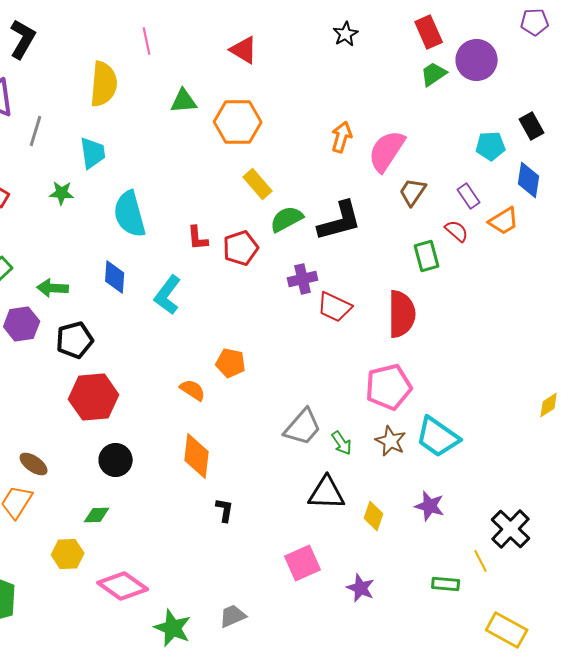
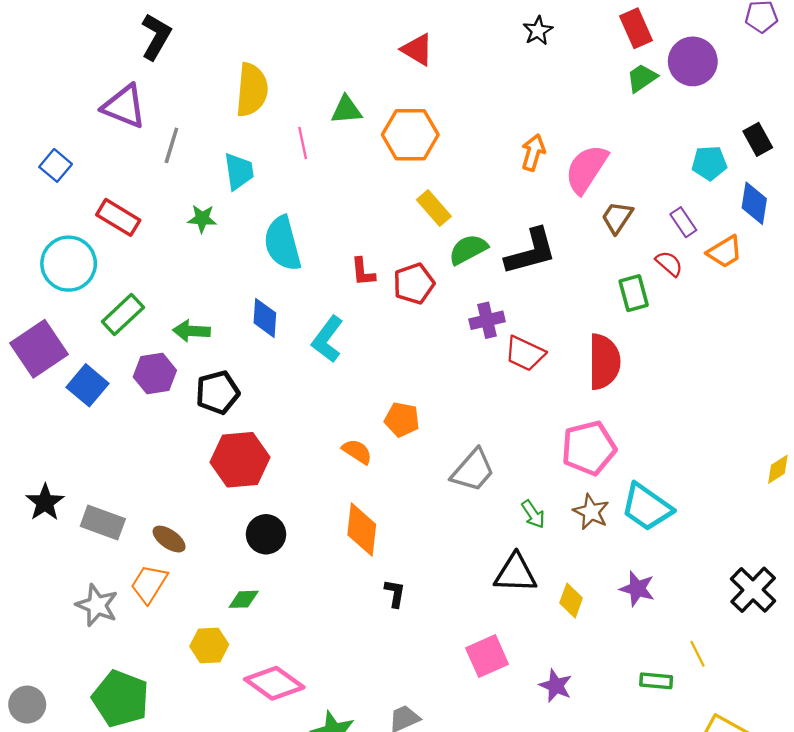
pink line: (147, 41) -> (303, 143), moved
gray trapezoid: (303, 427) -> (473, 470), moved
black cross: (511, 529) -> (753, 590), moved

